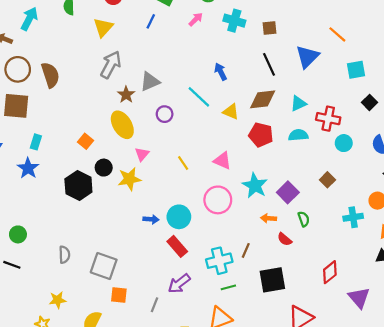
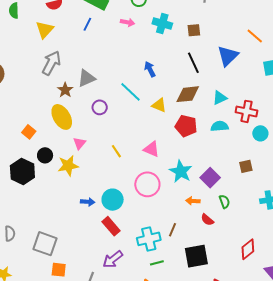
pink arrow: (196, 19) -> (128, 22), turned 56
brown square: (327, 180) -> (246, 166), turned 32

